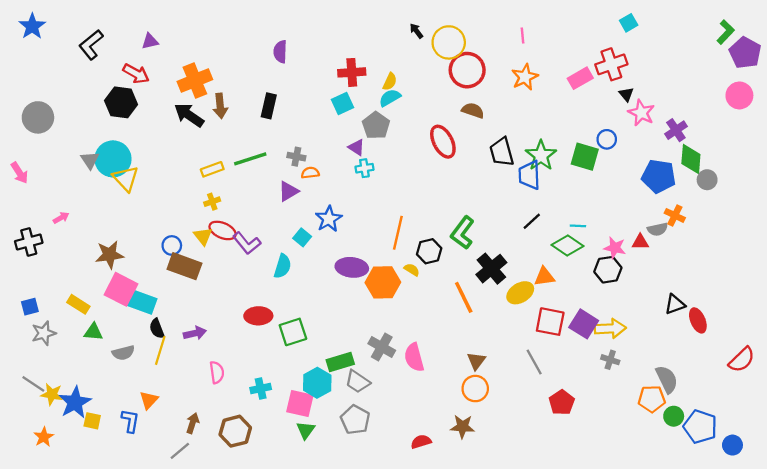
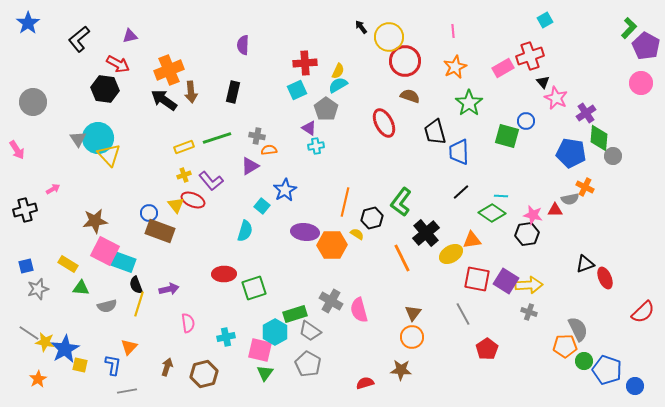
green star: (541, 155) -> (469, 103), moved
purple L-shape: (247, 243) -> (211, 181), moved
gray line: (180, 451) -> (127, 391), moved, turned 30

